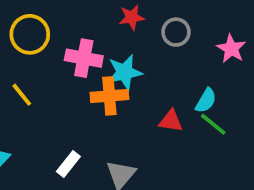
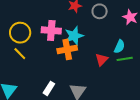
yellow circle: (30, 34) -> (20, 33), moved
red triangle: (171, 121) -> (102, 60), turned -48
green line: (213, 124) -> (125, 59), turned -42

